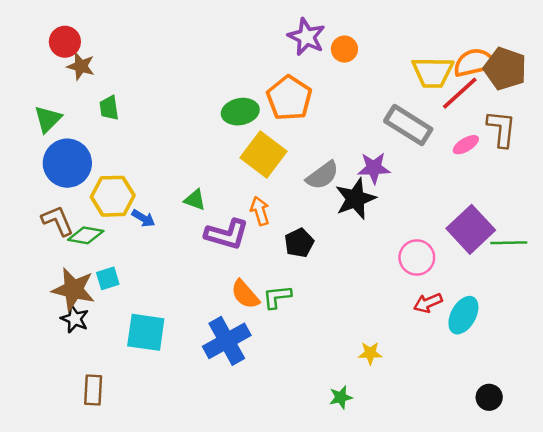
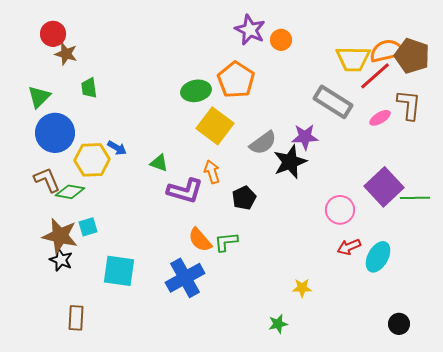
blue arrow: (143, 218) -> (117, 148), moved

